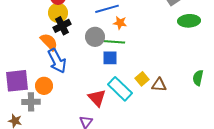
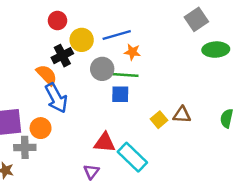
yellow circle: (58, 13) -> (82, 40), moved
brown triangle: (159, 85) -> (182, 115), moved
cyan rectangle: (120, 89) -> (132, 157), moved
red triangle: (97, 98) -> (105, 143), turned -42

